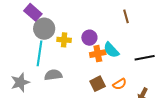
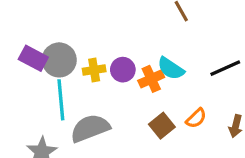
purple rectangle: (33, 12) -> (33, 58), moved
purple circle: (89, 38) -> (123, 70), moved
gray semicircle: (53, 75) -> (90, 128), size x1.4

